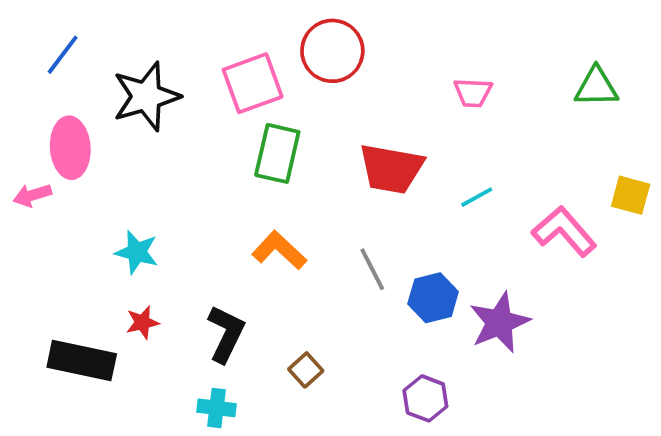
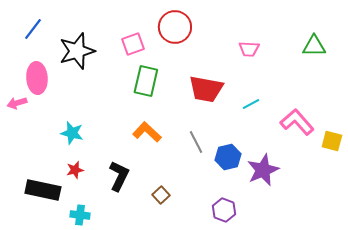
pink square: (253, 83) -> (133, 44), size x0.7
yellow square: (631, 195) -> (332, 141), moved
cyan cross: (217, 408) -> (80, 215), moved

